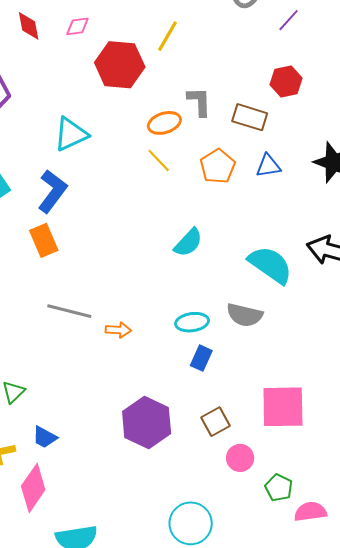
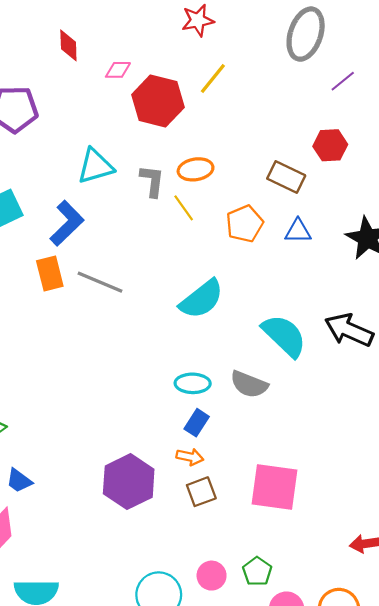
pink diamond: (77, 26) -> (118, 70), moved
gray L-shape: (199, 102) -> (152, 181), moved
cyan semicircle: (188, 243) -> (201, 299), size x1.4
gray line: (69, 311) -> (100, 282), moved
orange arrow: (118, 330) -> (190, 457), moved
pink circle: (240, 458) -> (212, 576), moved

